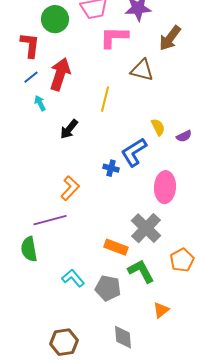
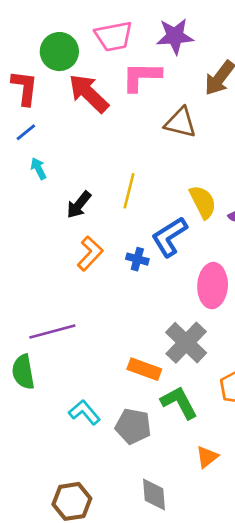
red arrow: (60, 74) -> (89, 93), moved, turned -64
yellow line: (105, 99) -> (129, 191), moved
yellow semicircle: (158, 127) -> (203, 202), size x1.4
orange L-shape: (70, 188) -> (90, 253), moved

